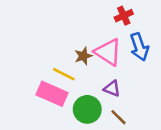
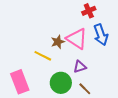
purple triangle: (112, 89) -> (80, 67), turned -40
pink rectangle: (52, 94) -> (20, 82), moved, turned 45

